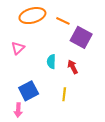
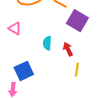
pink triangle: (18, 48) -> (15, 28), turned -48
yellow line: (64, 94) -> (77, 70), moved

